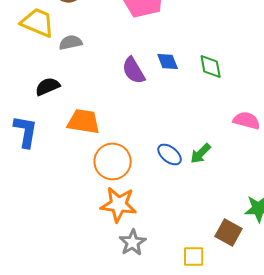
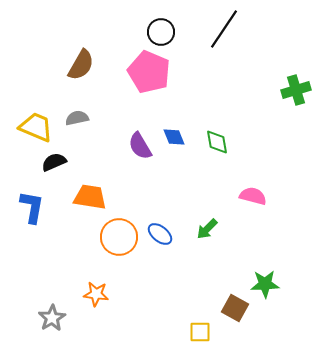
yellow trapezoid: (38, 22) -> (36, 127), moved
blue ellipse: (170, 154) -> (160, 234), moved
orange star: (119, 204) -> (96, 294), moved, size x0.7
gray star: (133, 242) -> (52, 318), moved

